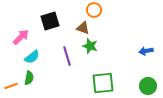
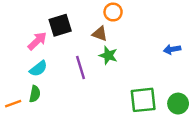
pink arrow: (21, 37) -> (37, 41), moved
blue arrow: (146, 51) -> (172, 49), moved
green square: (103, 83) -> (143, 100), moved

